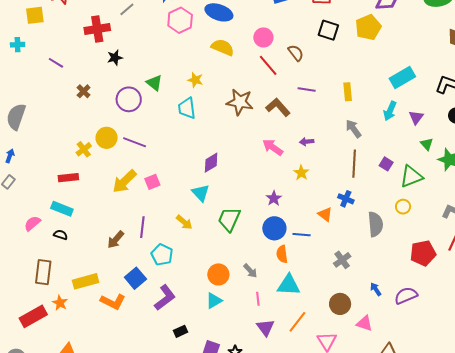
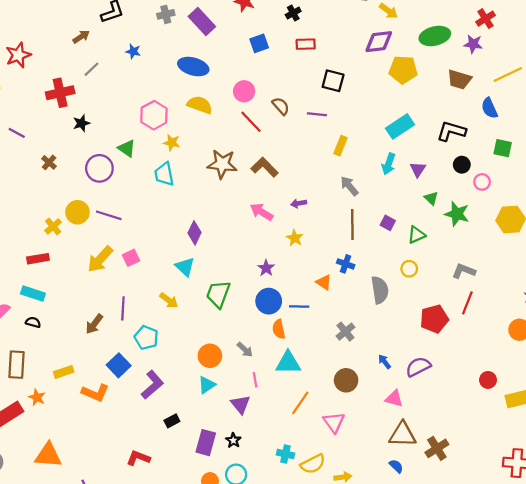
pink hexagon: (180, 20) -> (154, 115), moved
yellow pentagon: (368, 27) -> (403, 70), moved, turned 30
black square: (328, 30) -> (333, 81), moved
purple line: (307, 90) -> (317, 114), moved
yellow rectangle: (348, 92) -> (340, 146), turned 30
purple diamond: (211, 163) -> (194, 233), turned -30
green triangle: (411, 176) -> (416, 235), size x0.7
yellow rectangle: (86, 281) -> (64, 372), size x0.7
pink triangle: (364, 323) -> (394, 399), moved
purple triangle: (266, 328) -> (240, 404), moved

